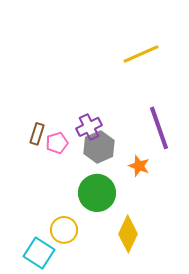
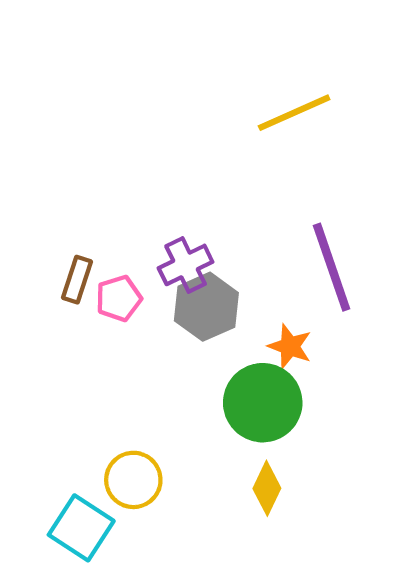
green circle: (97, 193) -> (263, 403), moved
yellow diamond: (128, 234) -> (267, 488), size x0.7

